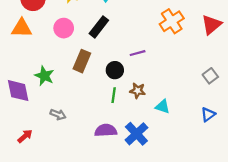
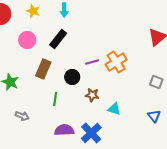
orange cross: (172, 21) -> (116, 62), moved
gray square: (210, 76) -> (156, 82), turned -32
green line: (114, 95) -> (55, 99), moved
blue triangle: (208, 114) -> (154, 116), turned -32

